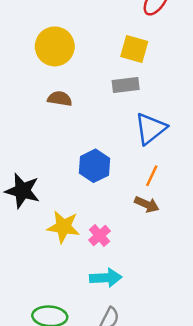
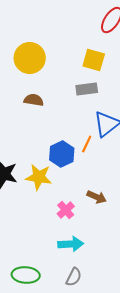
orange line: (152, 176) -> (87, 144), moved
brown arrow: (147, 204) -> (97, 197), moved
yellow star: (63, 227) -> (39, 177), moved

